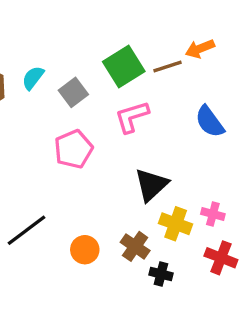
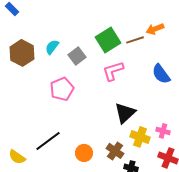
pink pentagon: (73, 149) -> (62, 89), moved

